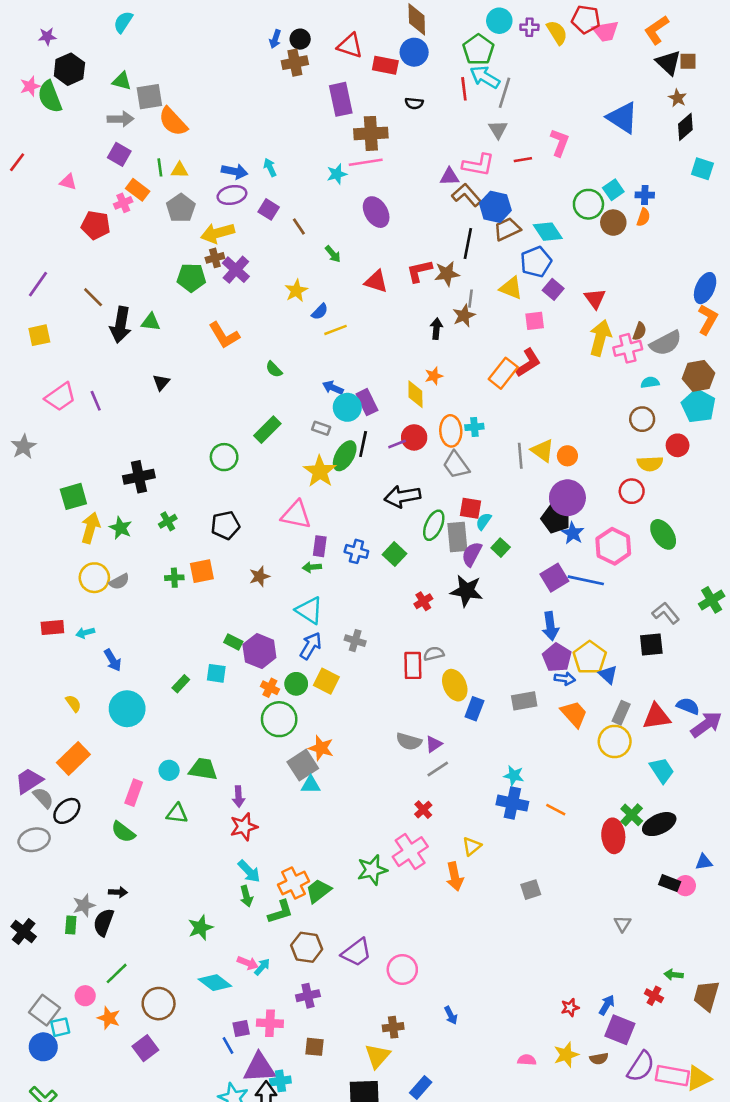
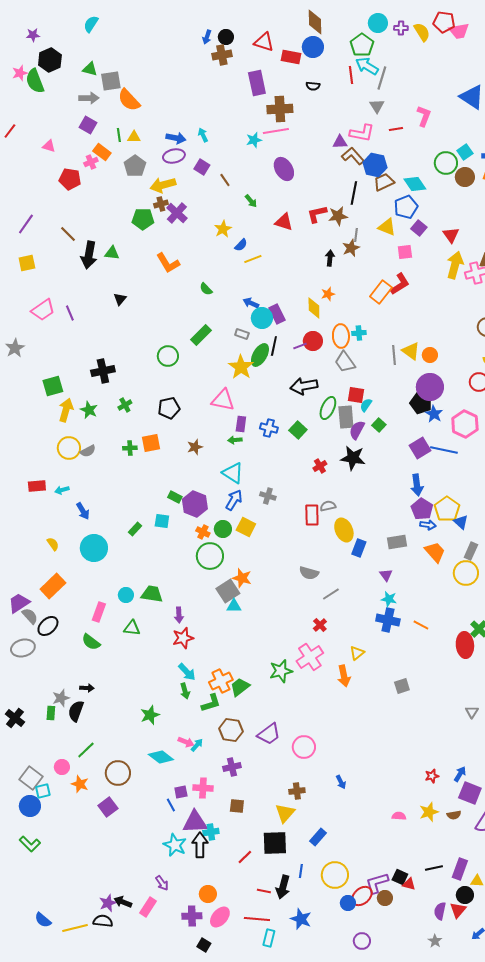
purple triangle: (434, 744) -> (386, 575), moved, turned -32

